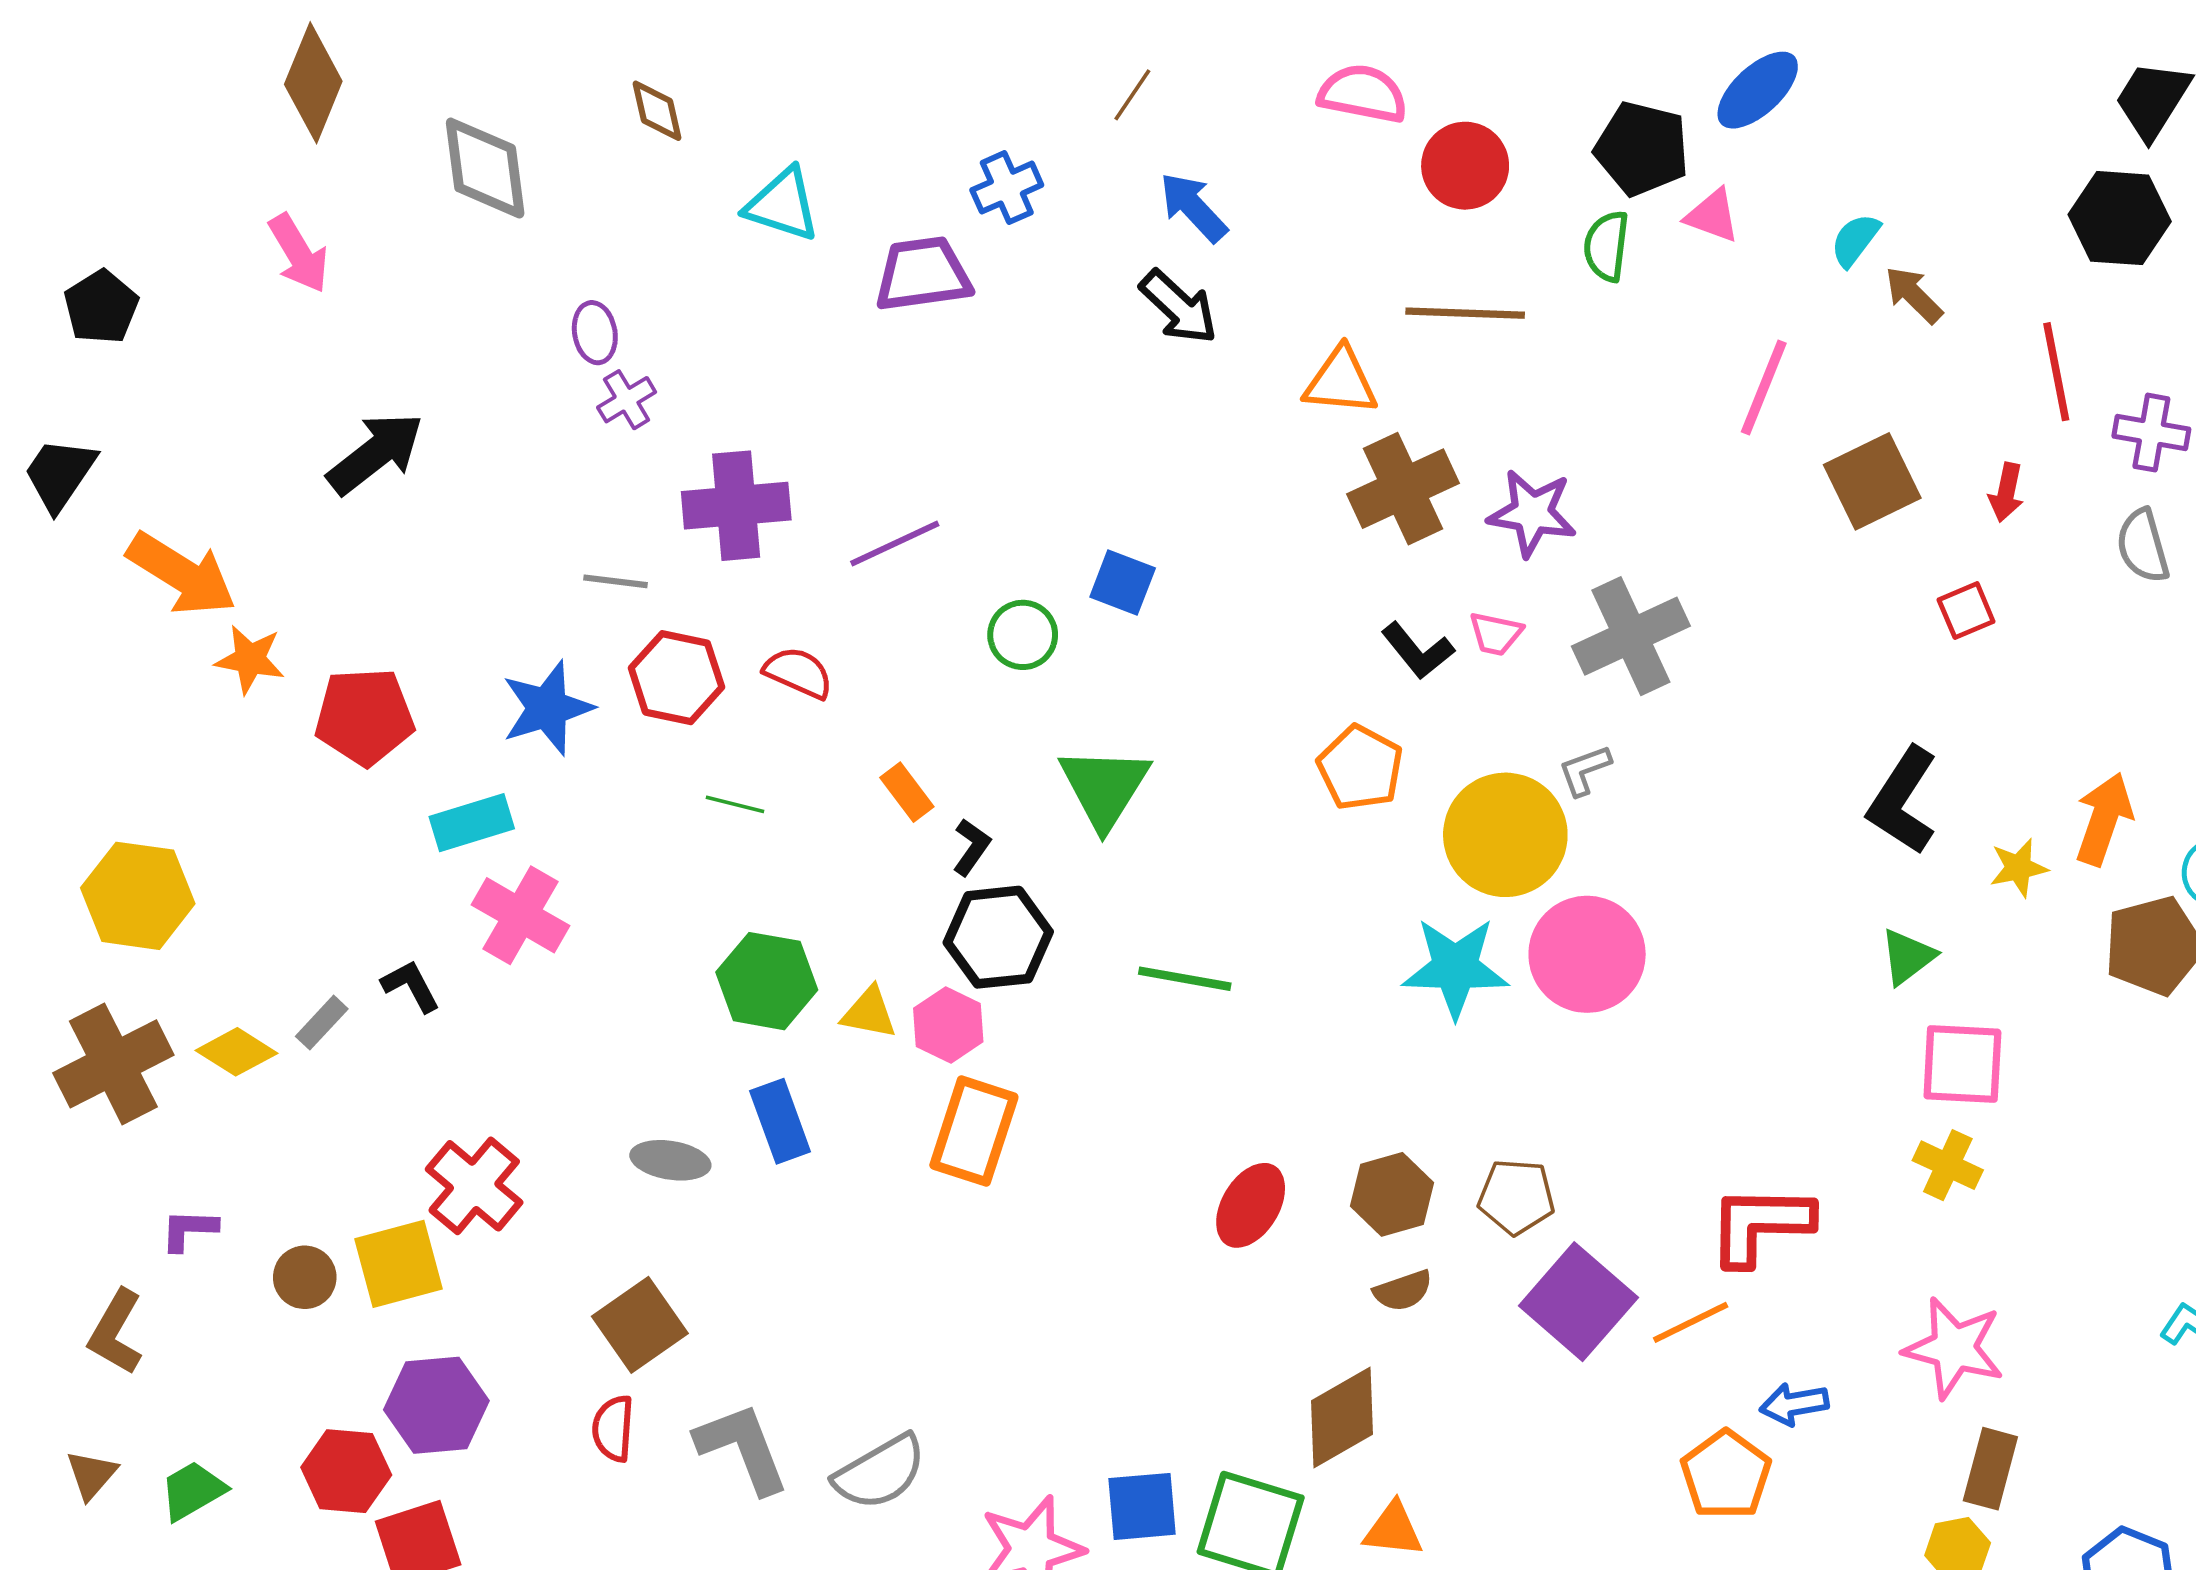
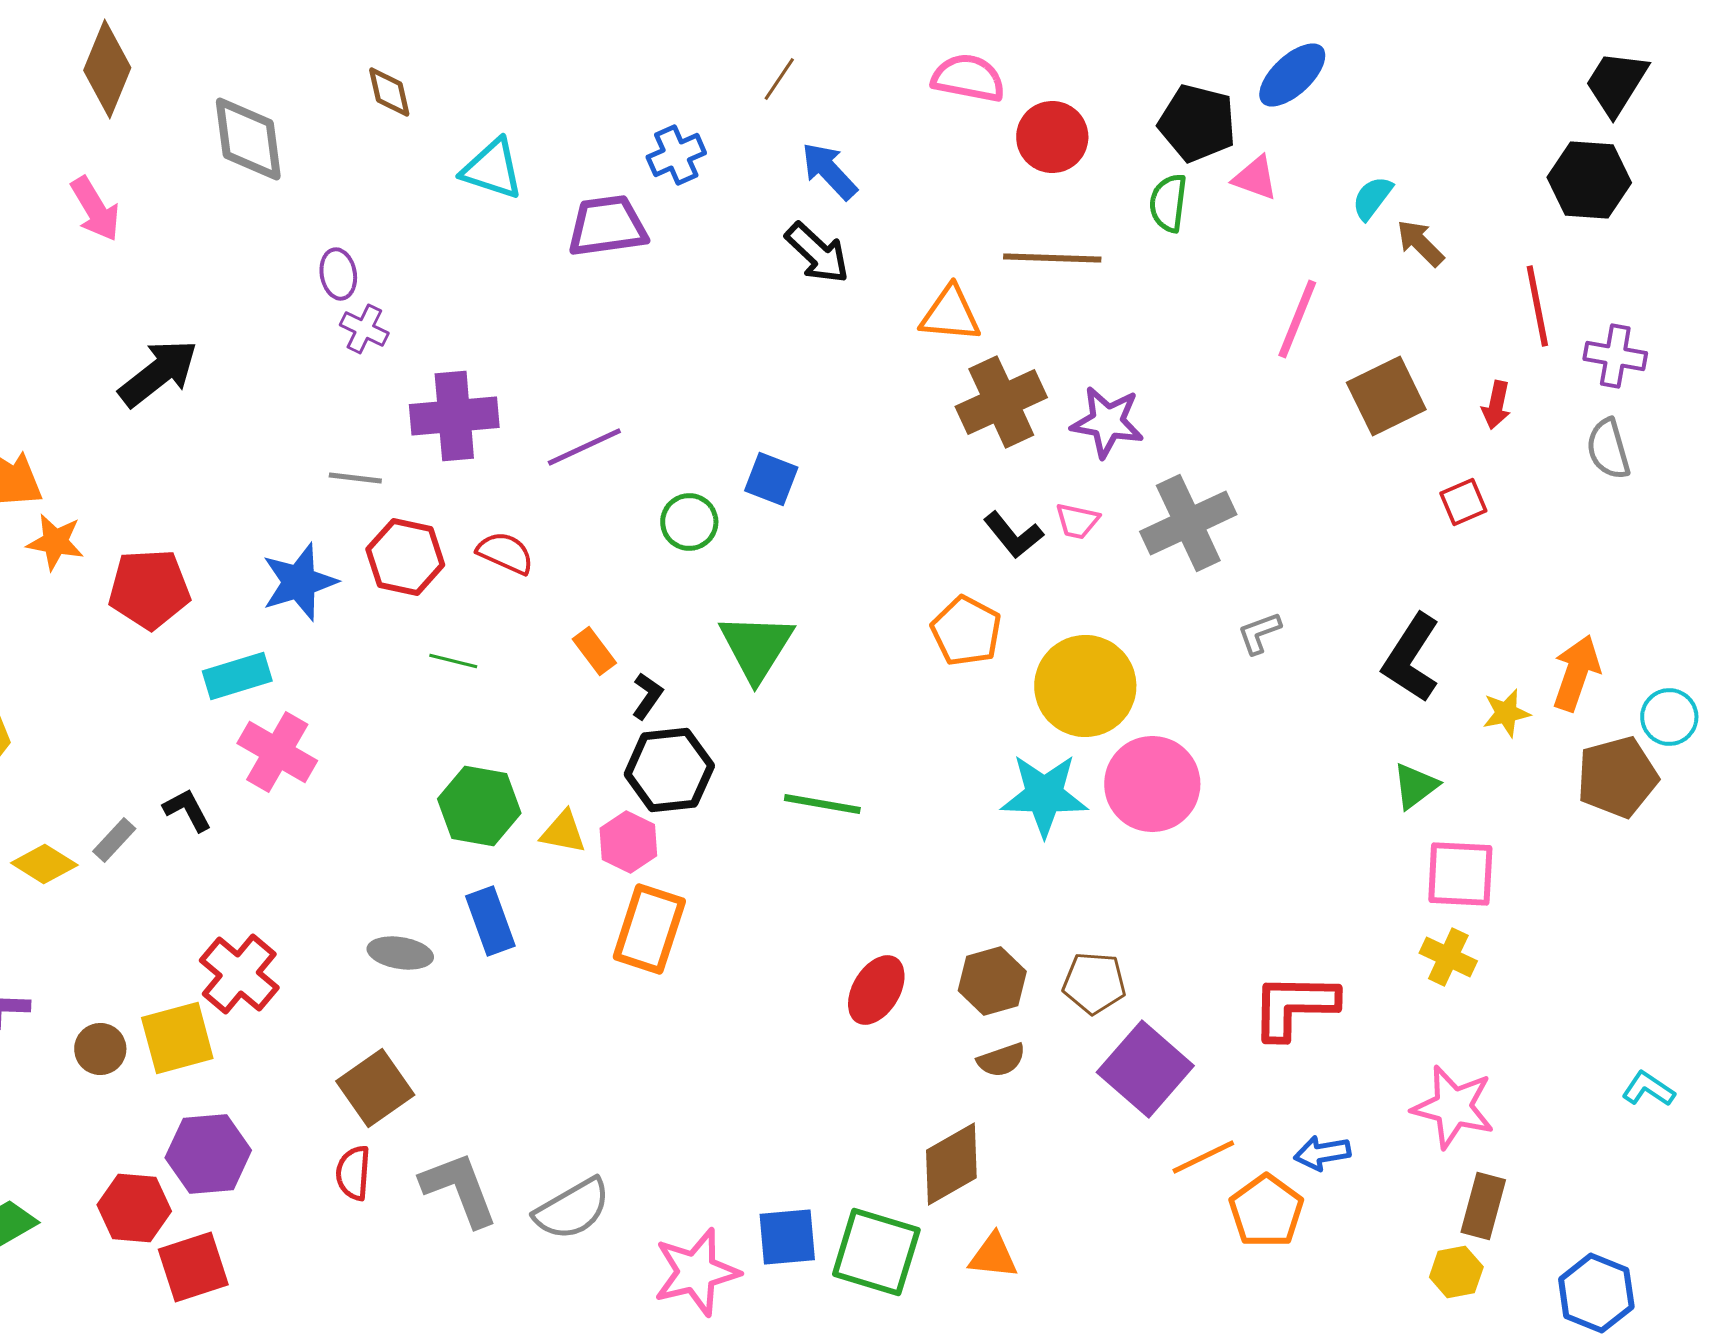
purple cross: (627, 400) -> (364, 329), turned -33
gray L-shape: (1585, 770) -> (1259, 633), moved
orange line: (1691, 1322) -> (1203, 1157), moved

